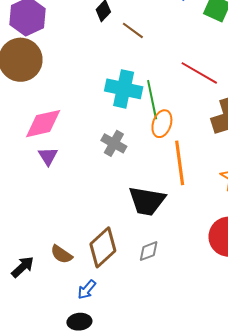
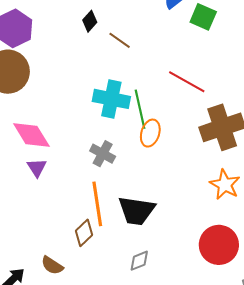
pink diamond: (43, 124) -> (31, 135), turned 72
orange line: (180, 163) -> (97, 204), moved
brown diamond: (103, 247) -> (84, 233), moved, size x0.7

